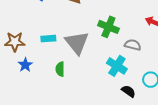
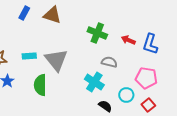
green cross: (108, 27) -> (97, 33), moved
green semicircle: (60, 69) -> (40, 85), size x1.5

